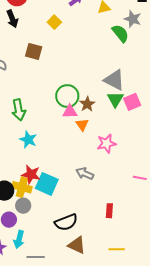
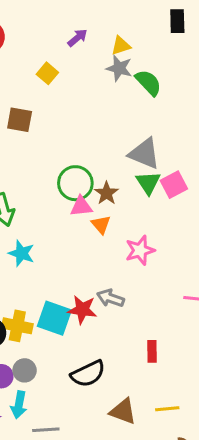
gray star: (133, 19) -> (119, 68), moved
red star: (31, 174) -> (82, 310), moved
gray circle: (23, 206) -> (25, 370), moved
brown triangle: (77, 245) -> (123, 411), moved

